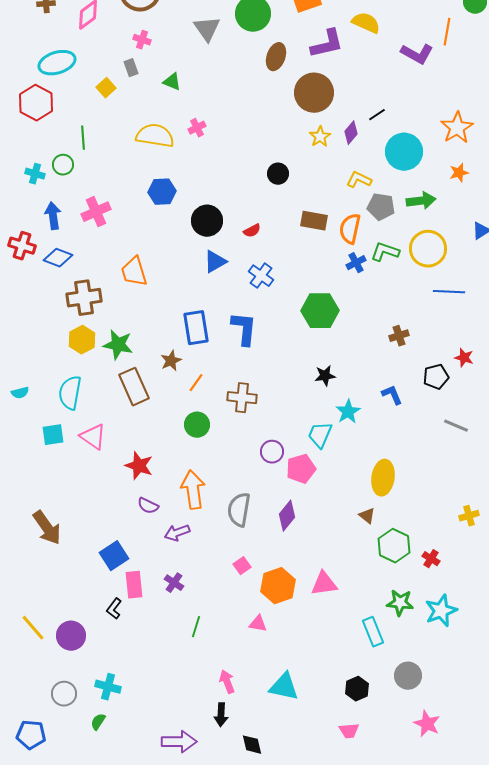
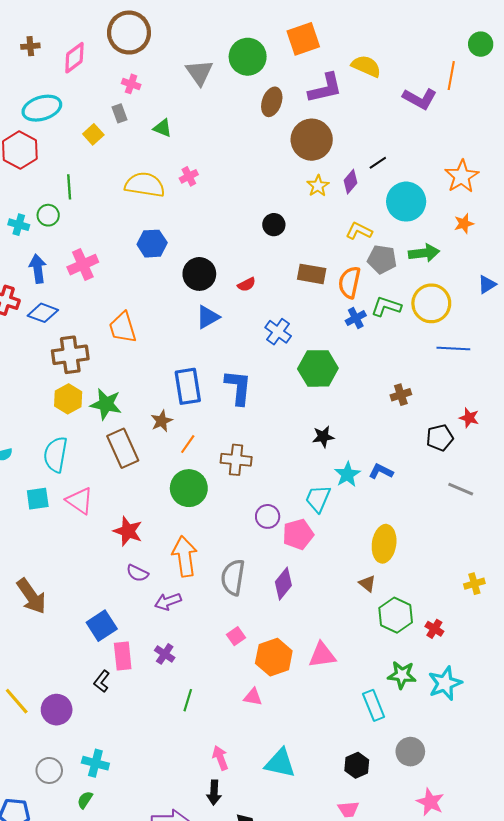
blue cross: (261, 276) -> (278, 332), moved
blue L-shape: (392, 395) -> (381, 471), moved, turned -40
green circle: (197, 425) -> (189, 488), size x1.4

